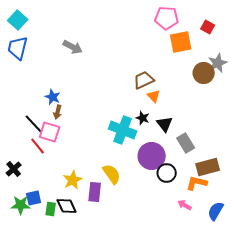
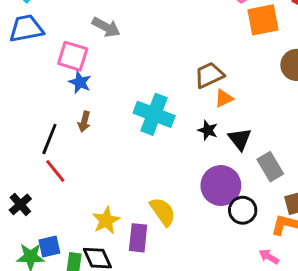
blue trapezoid: (18, 48) -> (26, 29), turned 65
orange triangle: (154, 96) -> (224, 98), turned 48
blue star: (53, 97) -> (80, 82), moved
black line: (34, 124) -> (49, 139), turned 65
cyan cross: (123, 130) -> (154, 114), moved
pink square: (50, 132) -> (73, 56), moved

